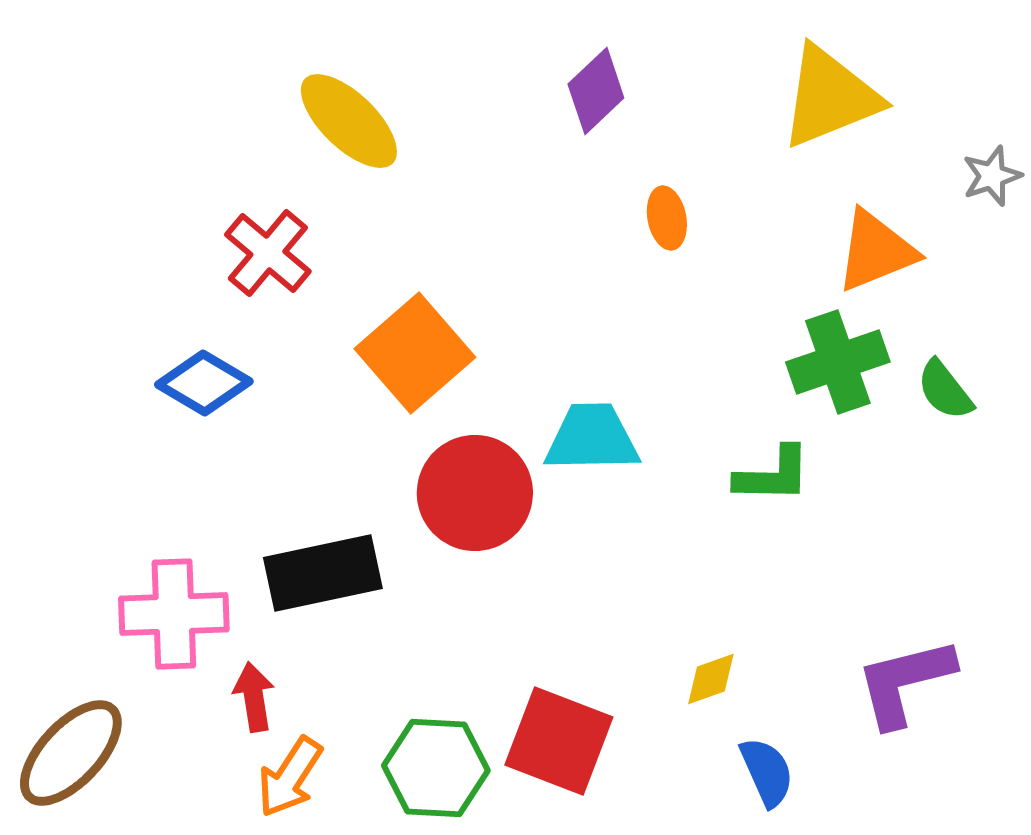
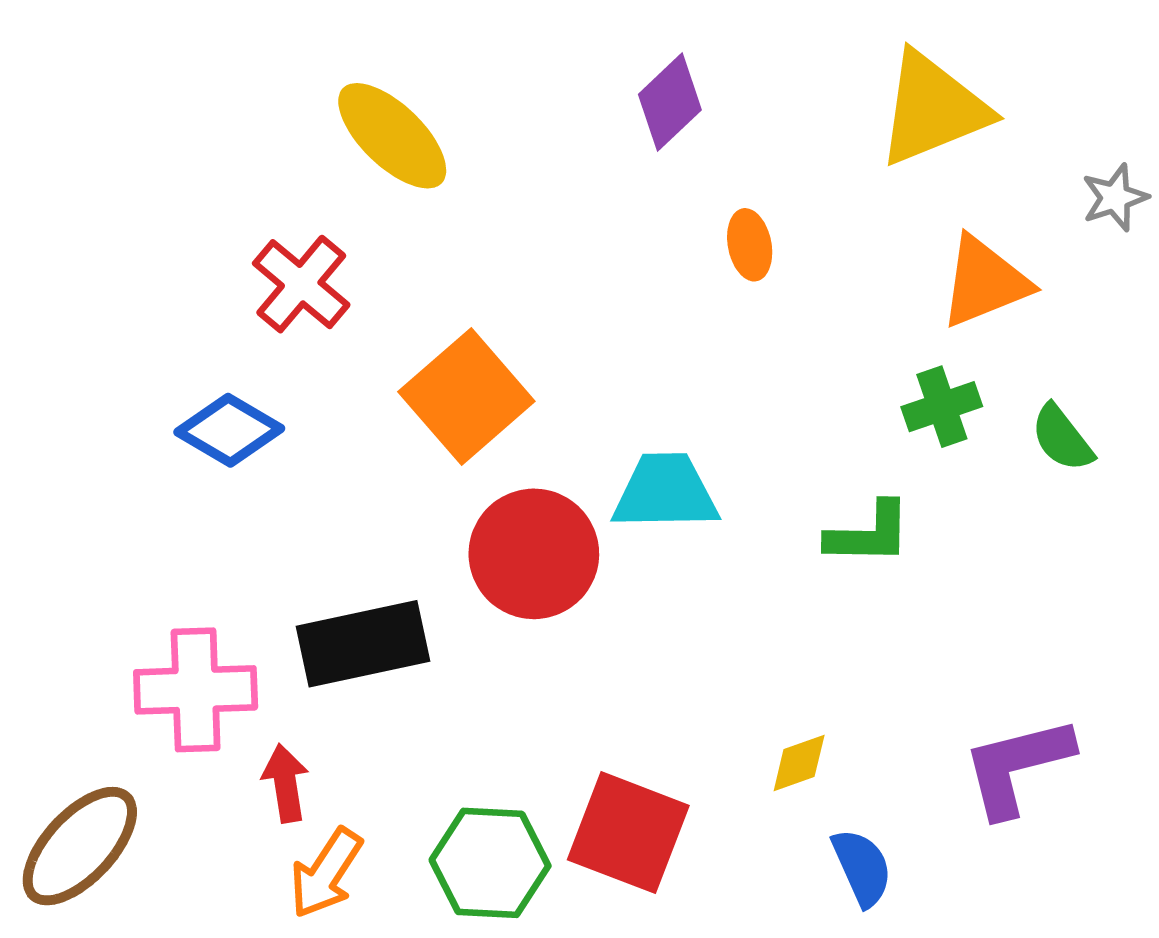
green cross: (838, 362) -> (942, 407), size x0.7

